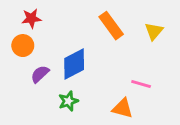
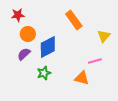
yellow triangle: (154, 31) -> (104, 36), moved
orange circle: (23, 46) -> (28, 34), moved
pink line: (141, 84) -> (95, 61), turned -32

